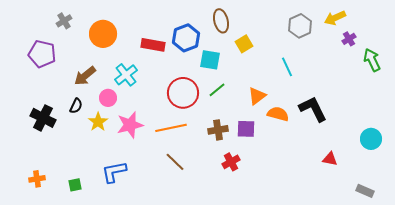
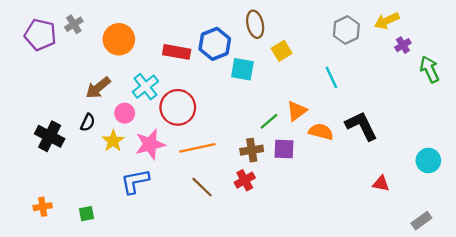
purple pentagon: (42, 54) -> (40, 35), moved
green line: (217, 90) -> (269, 121), moved
red circle: (183, 93) -> (178, 107), moved
red cross: (231, 162) -> (245, 180), moved
blue L-shape: (114, 172) -> (135, 181), moved
gray rectangle: (365, 191) -> (421, 221), turned -60

